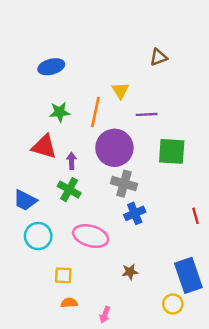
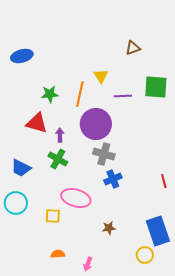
blue ellipse: (51, 67) -> (22, 56), moved
green square: (172, 151) -> (156, 87), moved
cyan circle: (38, 236) -> (16, 203), moved
yellow square: (63, 275) -> (53, 216), moved

